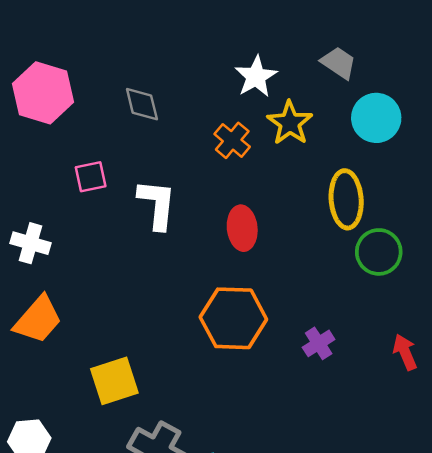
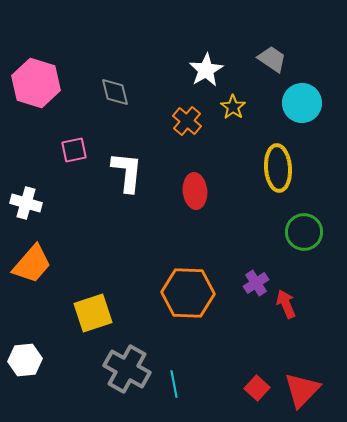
yellow star: (290, 123) -> (233, 107), size x0.7
green circle: (379, 252) -> (304, 232), moved
orange hexagon: (233, 318) -> (188, 293), moved
red arrow: (405, 352) -> (286, 304), moved

